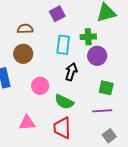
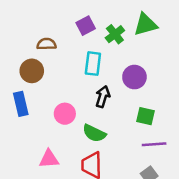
green cross: (88, 37) -> (115, 34), moved, turned -35
brown circle: (23, 54) -> (32, 71), moved
purple line: (102, 111) -> (154, 144), moved

